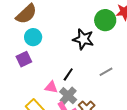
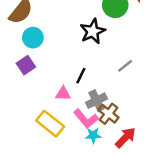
black star: (83, 39) -> (93, 31), turned -30
gray cross: (68, 96) -> (97, 101), moved, turned 30

